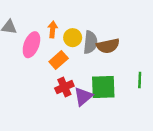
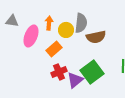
gray semicircle: (90, 42) -> (81, 23), moved
green square: (103, 87) -> (92, 72), turned -35

